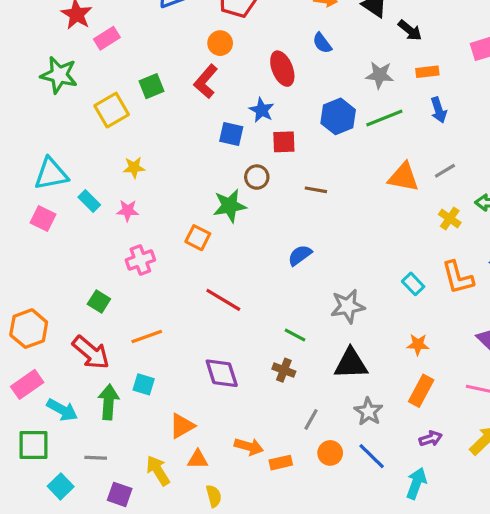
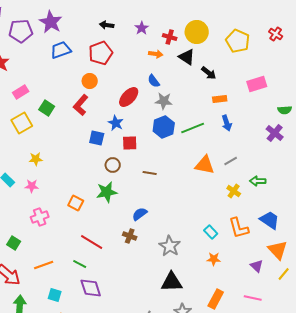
pink rectangle: (107, 38) -> (21, 92), moved
red ellipse: (282, 69) -> (129, 97), turned 65
gray star: (380, 75) -> (164, 101), moved
green square: (152, 86) -> (47, 108), turned -35
green star: (230, 206) -> (107, 192), moved
gray star: (348, 306) -> (170, 246), turned -30
green line: (295, 335) -> (80, 264), moved
orange star: (418, 345) -> (214, 259), moved
brown cross: (284, 370) -> (130, 236), moved
cyan square: (144, 384) -> (55, 295), moved

